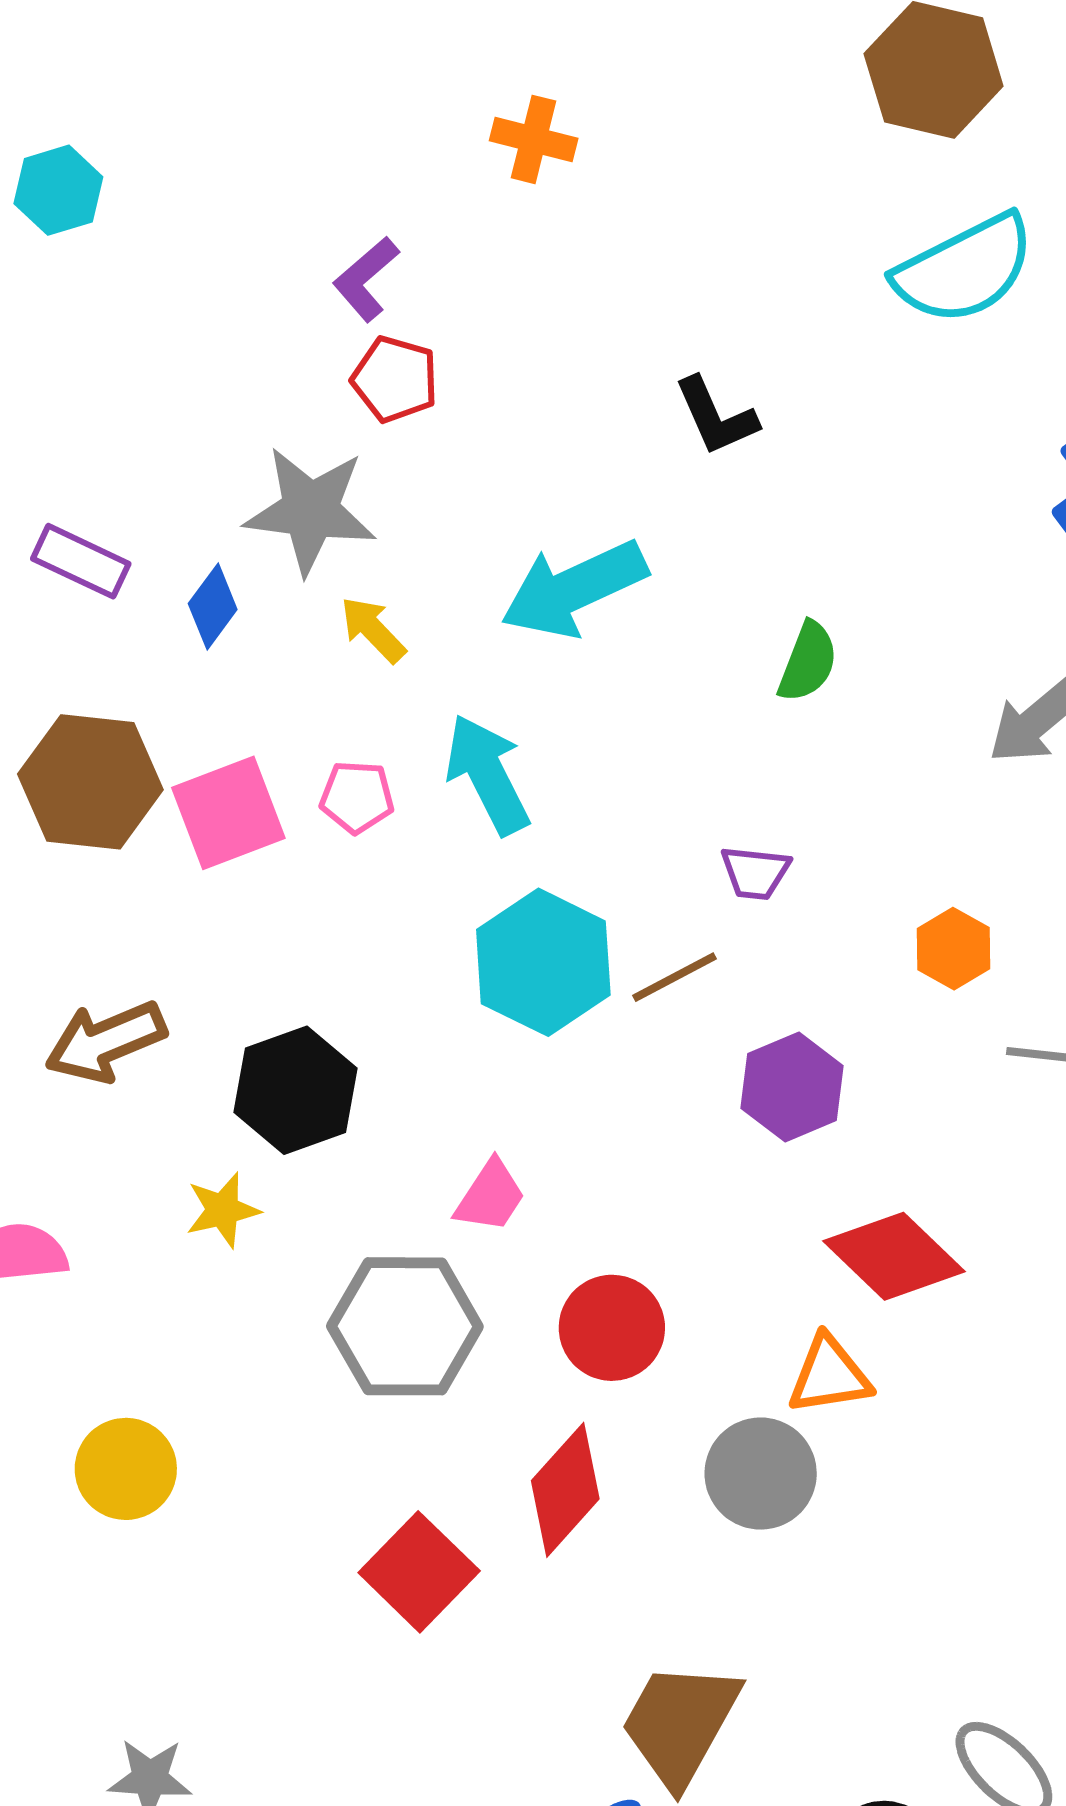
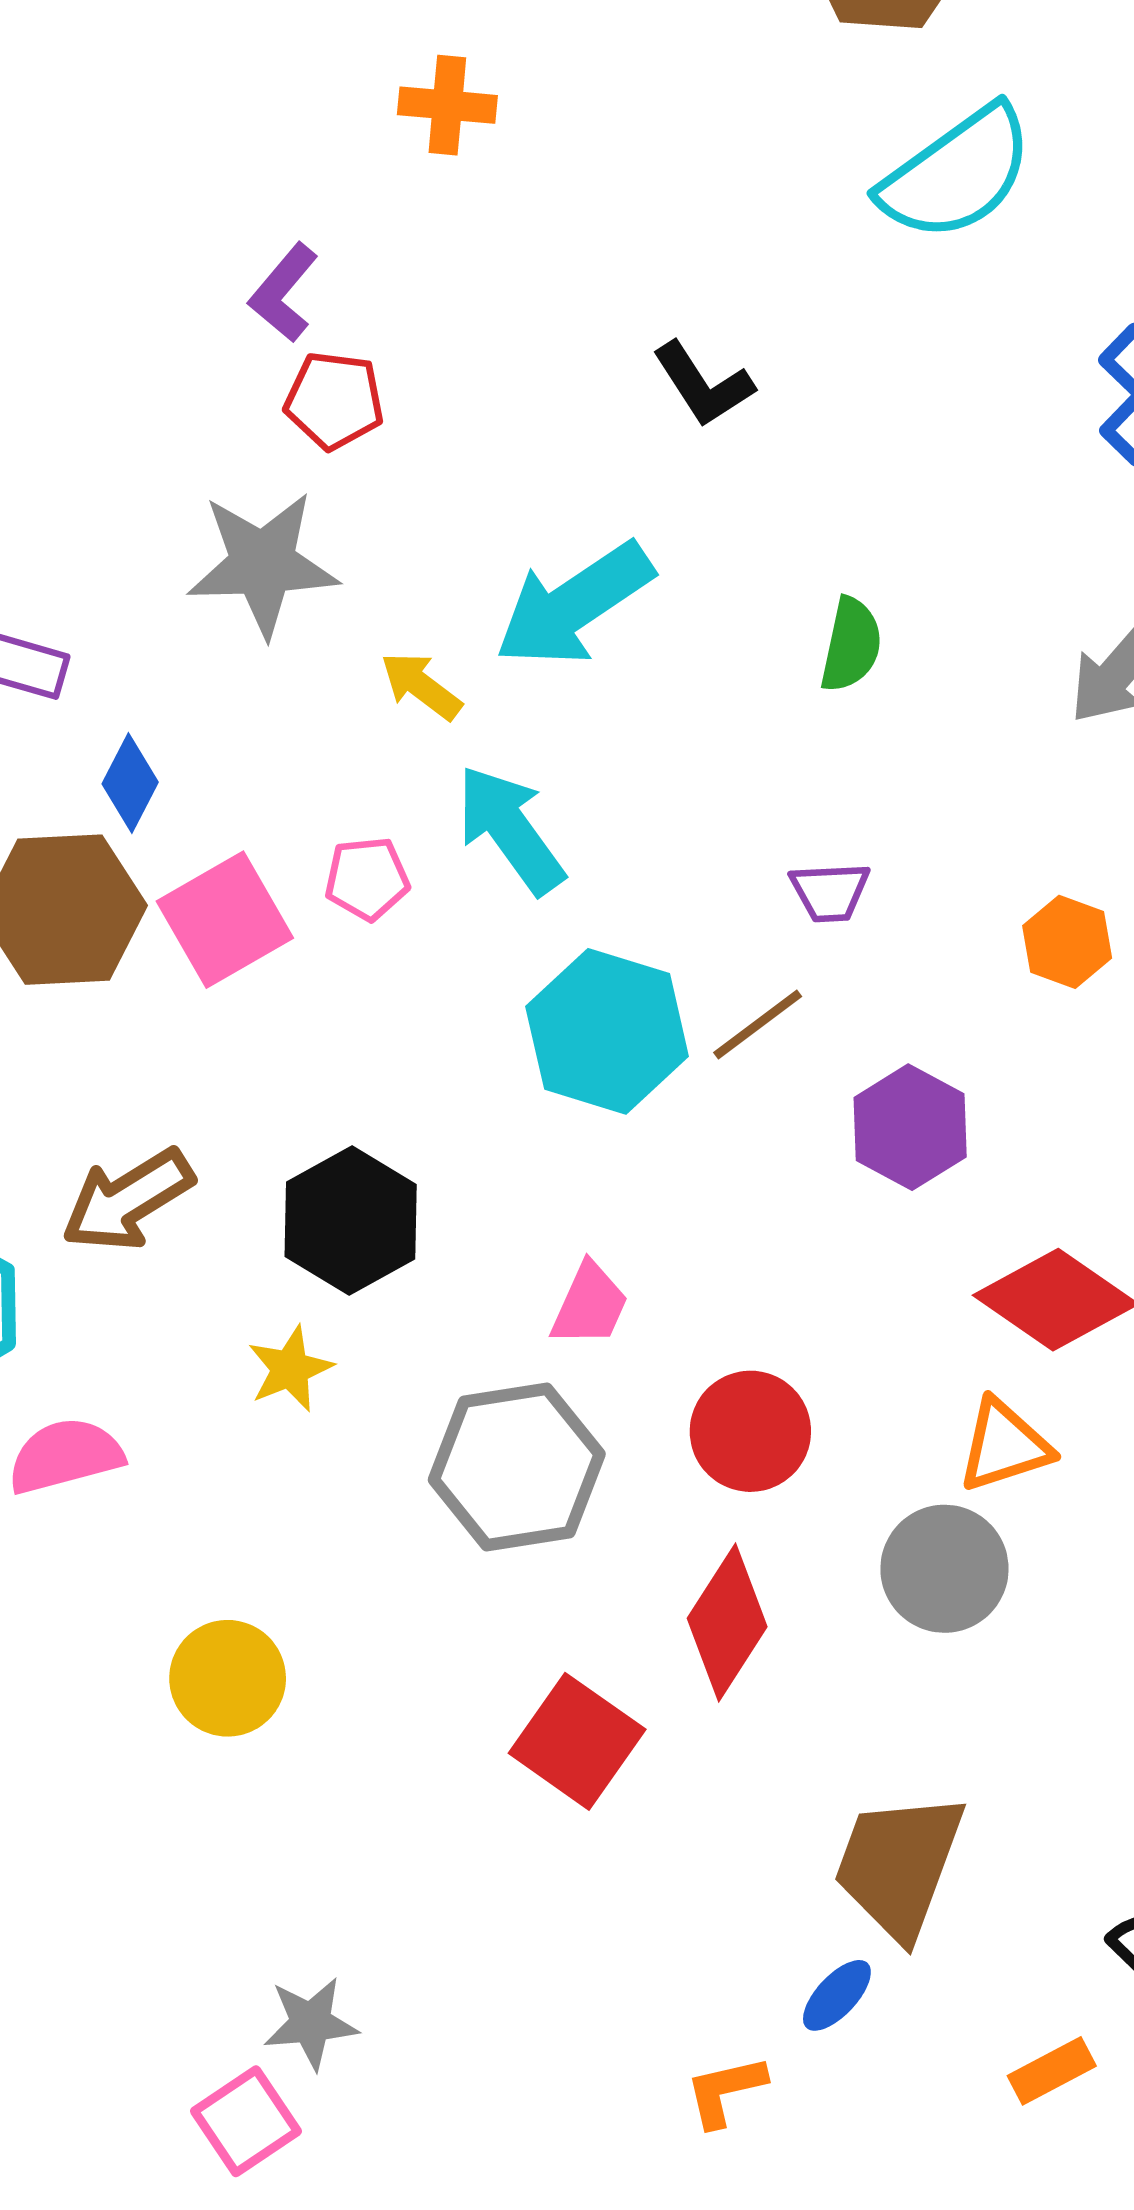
blue diamond: (213, 606) -> (130, 783), moved
yellow arrow: (373, 630) -> (421, 686), moved

